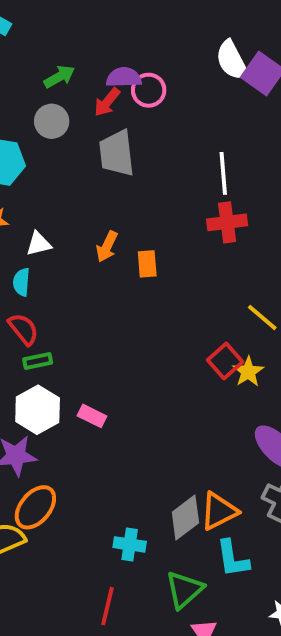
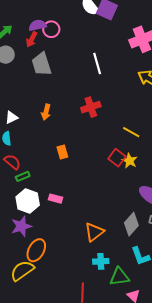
red cross: (227, 222) -> (91, 107), moved
orange rectangle: (147, 264) -> (62, 152), moved
orange triangle: (219, 511) -> (94, 232), moved
gray diamond: (185, 518) -> (131, 224), moved
cyan cross: (130, 544) -> (101, 261), moved
green triangle: (184, 590) -> (119, 277), turned 45

